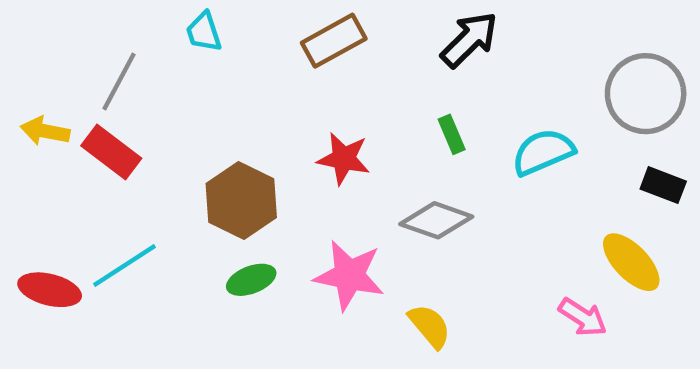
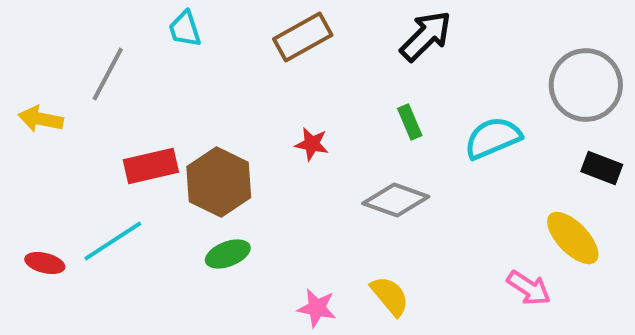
red rectangle: (111, 152) -> (151, 166), moved, turned -50
red star: (344, 159) -> (312, 144), size x0.7
pink star: (349, 275) -> (317, 308), moved, size x0.6
red ellipse: (50, 290) -> (45, 263), size x0.7

